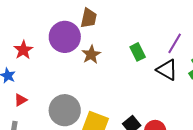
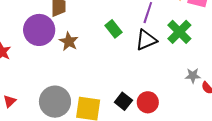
black triangle: (167, 70) -> (146, 40), turned -40

